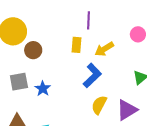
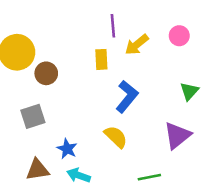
yellow arrow: (104, 49) -> (137, 45), moved
blue star: (43, 89) -> (67, 149), moved
yellow semicircle: (99, 105) -> (116, 137), moved, turned 114

